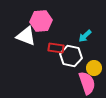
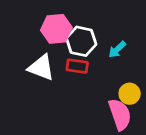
white triangle: (26, 36) -> (41, 68), moved
white hexagon: (71, 56) -> (81, 41), moved

